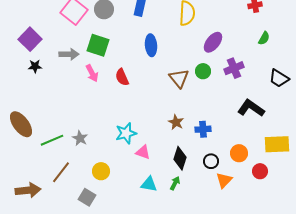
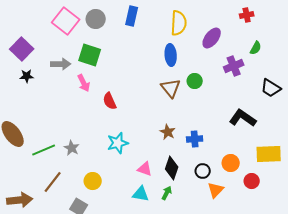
purple ellipse: (213, 42) -> (212, 38), moved
blue ellipse: (151, 45) -> (171, 55), moved
purple cross: (234, 68) -> (234, 66), moved
red semicircle: (122, 77) -> (110, 101), moved
pink triangle: (143, 152) -> (145, 169), moved

